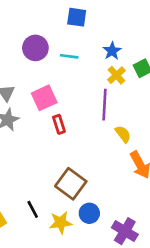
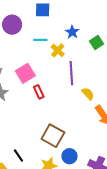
purple circle: (35, 48) -> (12, 25), moved
yellow cross: (116, 75) -> (58, 50), moved
black line: (33, 209) -> (18, 156), moved

